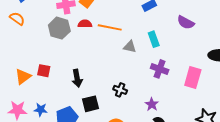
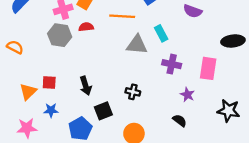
orange semicircle: (17, 19) -> (15, 47), moved
orange line: (110, 27) -> (122, 16), moved
gray triangle: (130, 47) -> (137, 45), size x1.5
purple star: (152, 104) -> (187, 95), moved
blue star: (41, 110) -> (51, 110), moved

